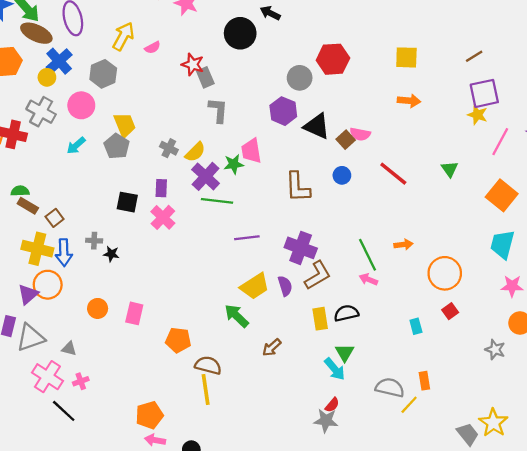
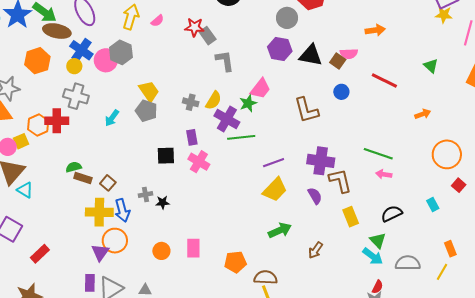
orange arrow: (409, 101) -> (375, 30), moved
pink circle: (81, 105) -> (106, 60), moved
pink trapezoid: (251, 151) -> (260, 89), turned -120
orange arrow: (403, 245) -> (423, 114), moved
green line: (367, 255) -> (378, 154), turned -32
brown L-shape: (318, 275) -> (340, 181), turned -60
yellow trapezoid: (255, 286) -> (275, 190), moved
black semicircle: (346, 313) -> (392, 214), moved
green arrow: (237, 316) -> (280, 230), turned 125
gray semicircle: (390, 388) -> (408, 263), moved

